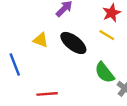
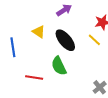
green semicircle: (105, 73) -> (59, 66), moved

